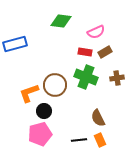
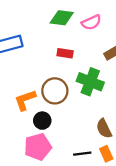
pink semicircle: (96, 32) -> (91, 22), moved
red rectangle: (85, 52) -> (65, 53), moved

